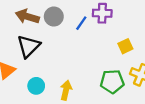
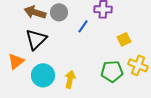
blue line: (81, 23) -> (83, 26), moved
cyan circle: (36, 86) -> (43, 75), size x1.5

